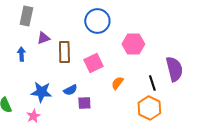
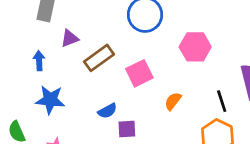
brown rectangle: (64, 52) -> (99, 58), turned 55
blue star: (41, 92) -> (50, 100), moved

